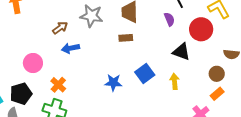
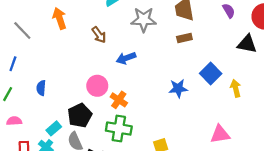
brown arrow: (60, 28) -> (99, 35), moved, turned 98
pink circle: (33, 63) -> (97, 86), moved
yellow arrow: (174, 81) -> (236, 88), moved

